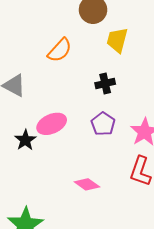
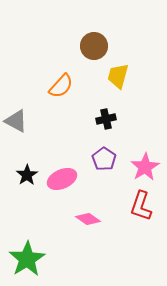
pink ellipse: (52, 124) -> (62, 179), moved

